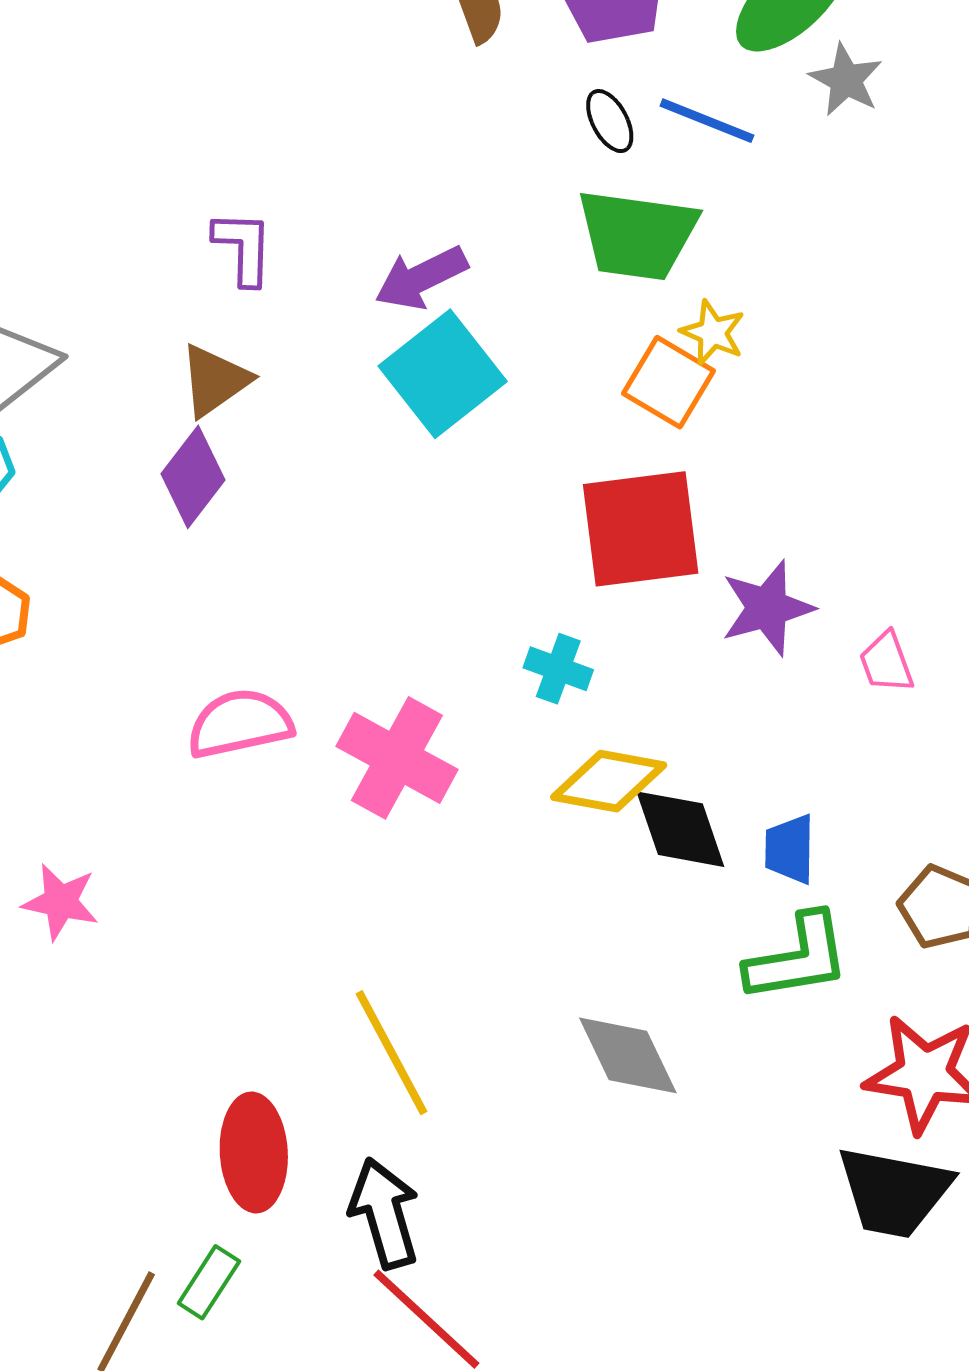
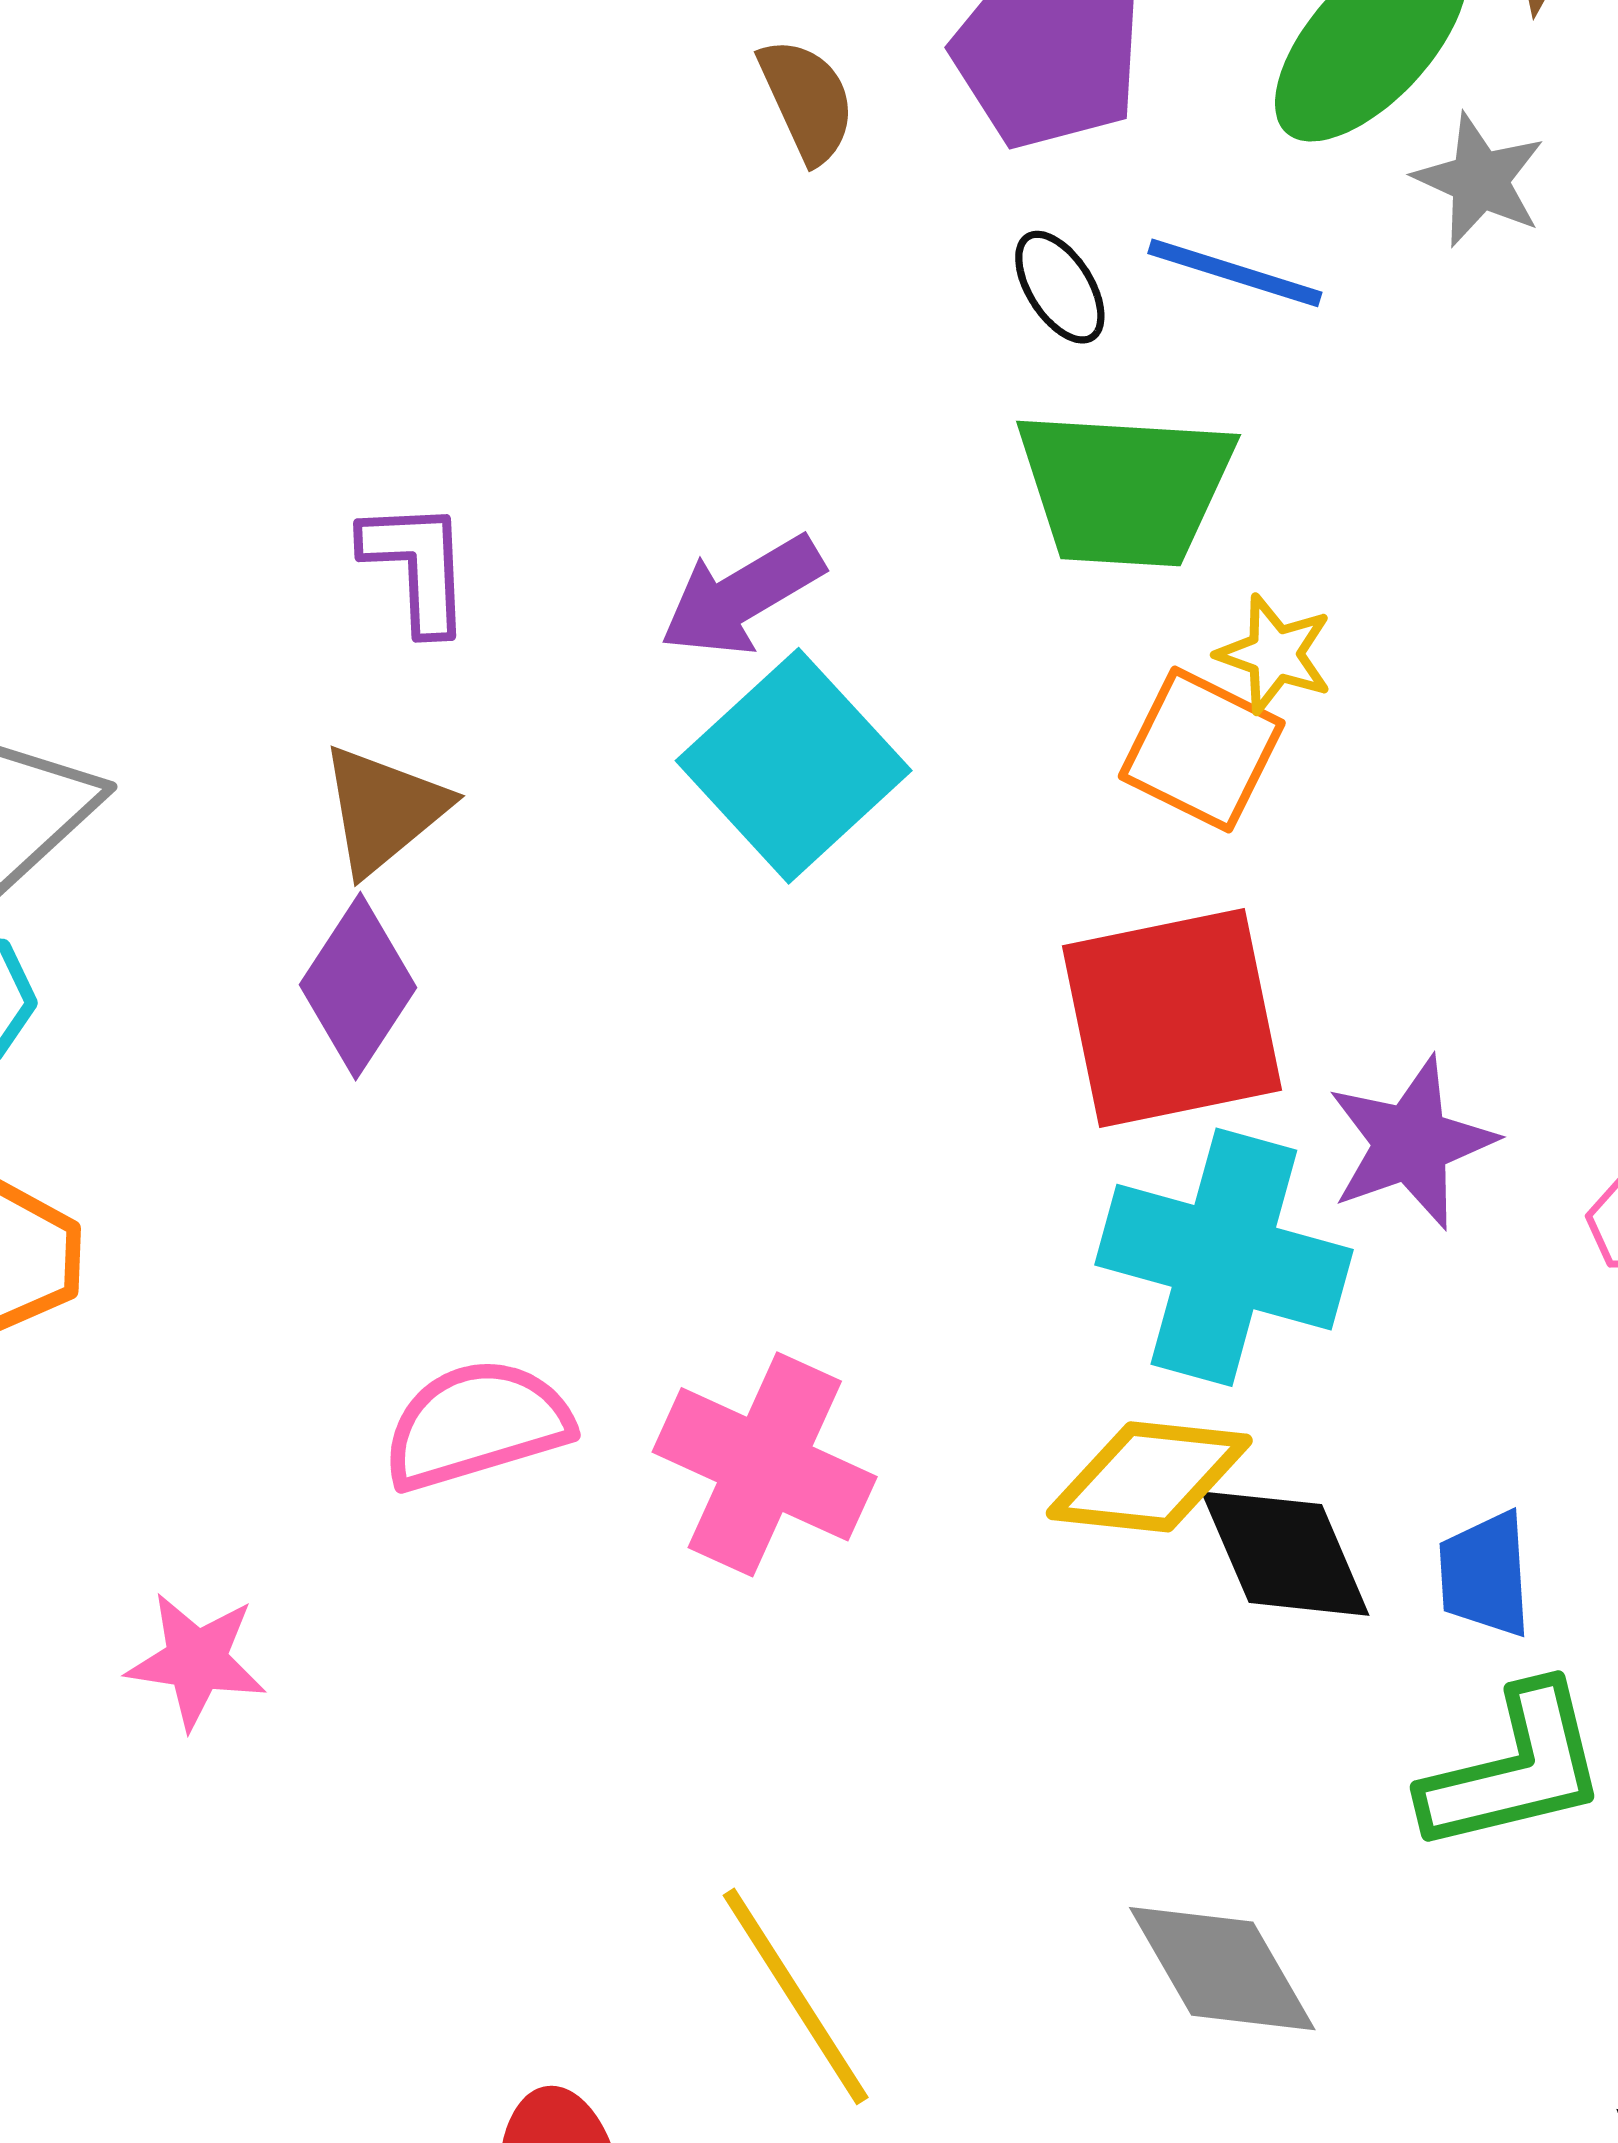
cyan cross: (558, 669) -> (1224, 1257), moved, size x2.0
pink star: (60, 902) -> (196, 1661), moved

